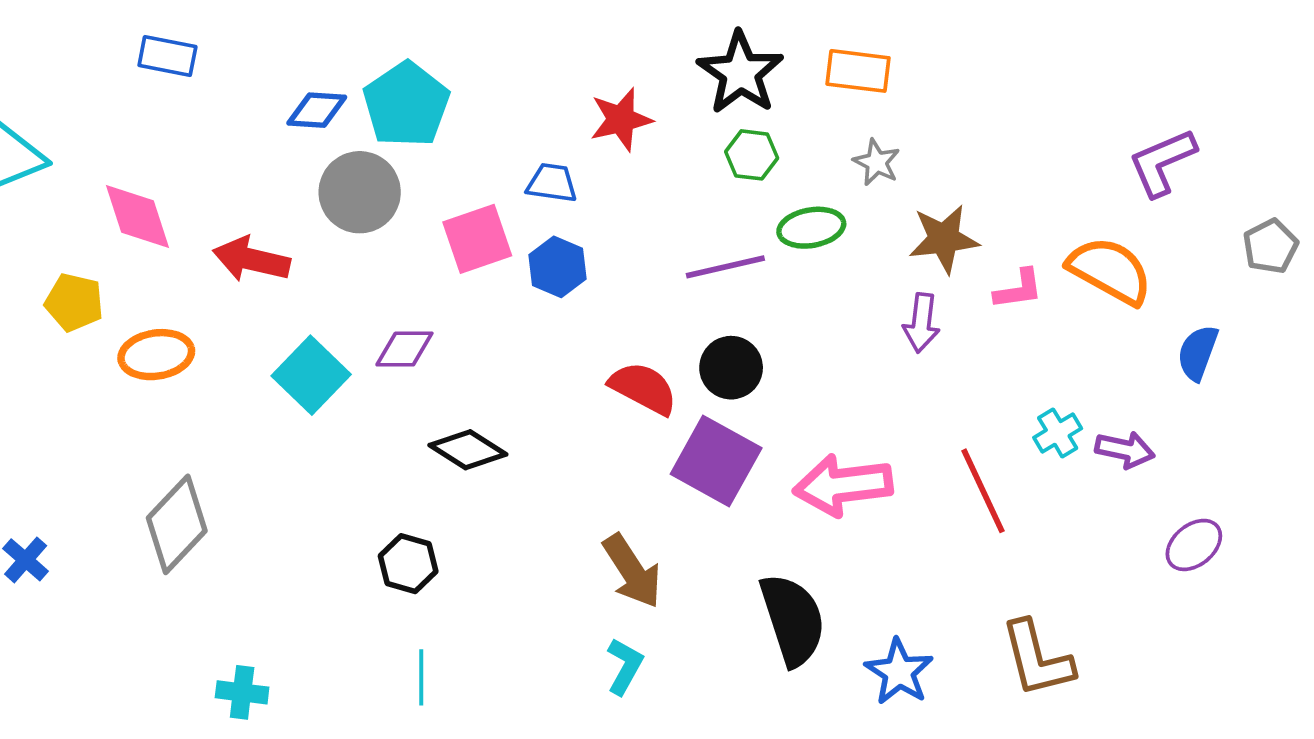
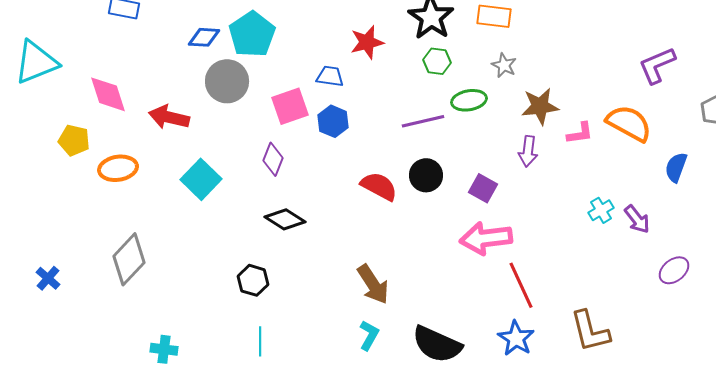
purple diamond: (404, 349) -> (273, 159), moved, turned -68
purple arrow: (1125, 450) -> (637, 219), turned 40
purple square: (716, 461) -> (483, 188), moved, size x0.6
red line: (983, 491) -> (521, 285), moved
black semicircle: (793, 620) -> (437, 344), moved, turned 132

